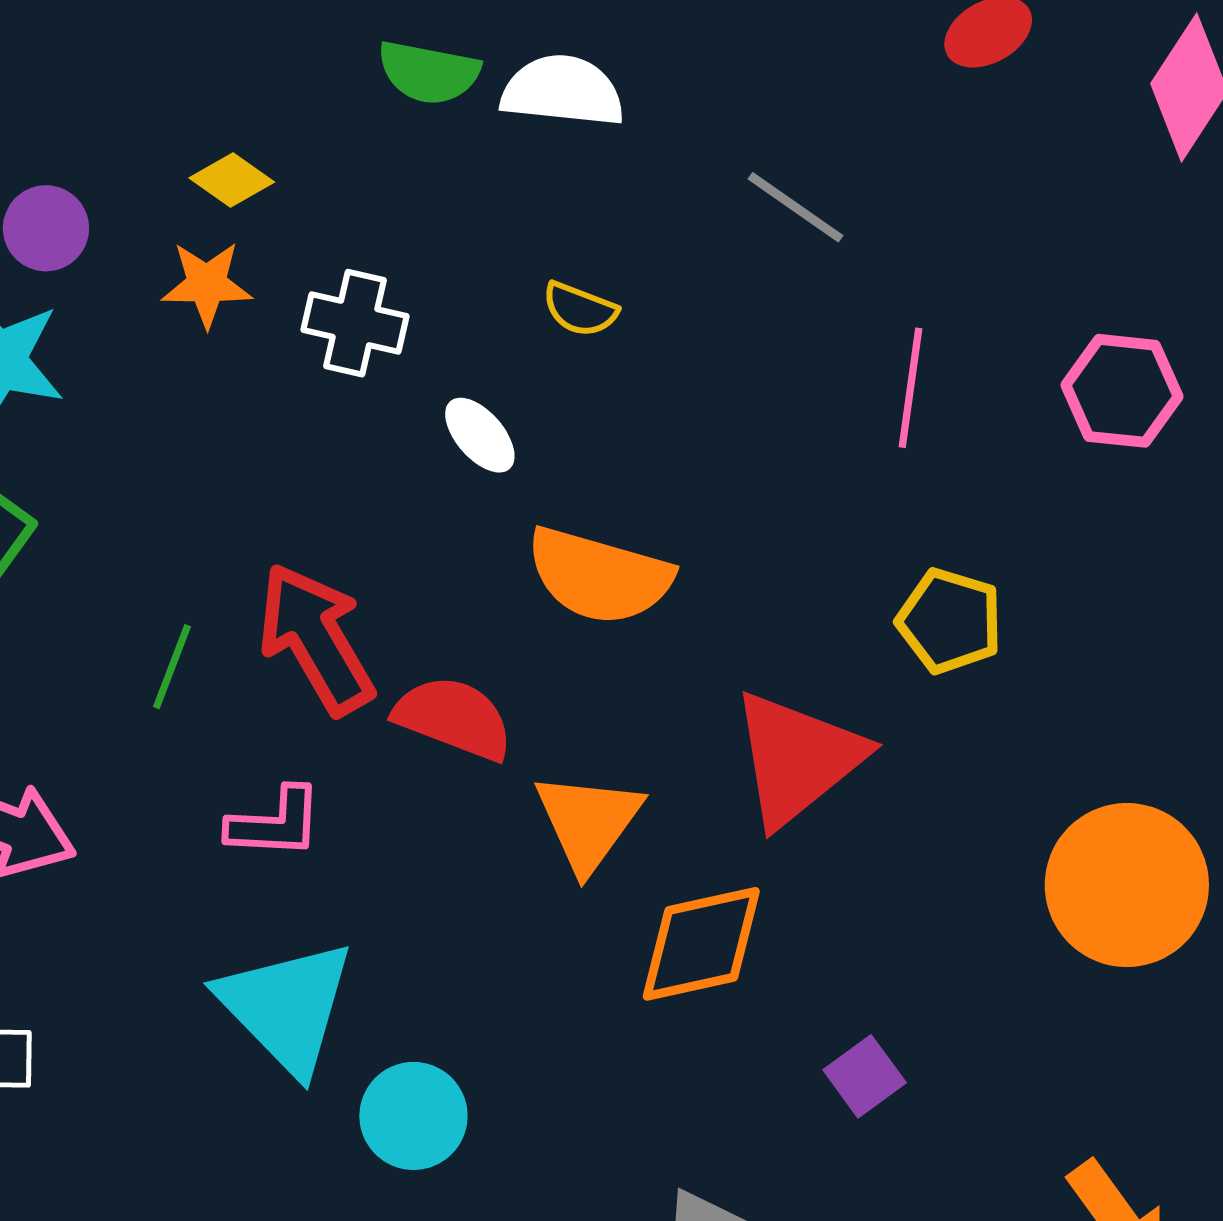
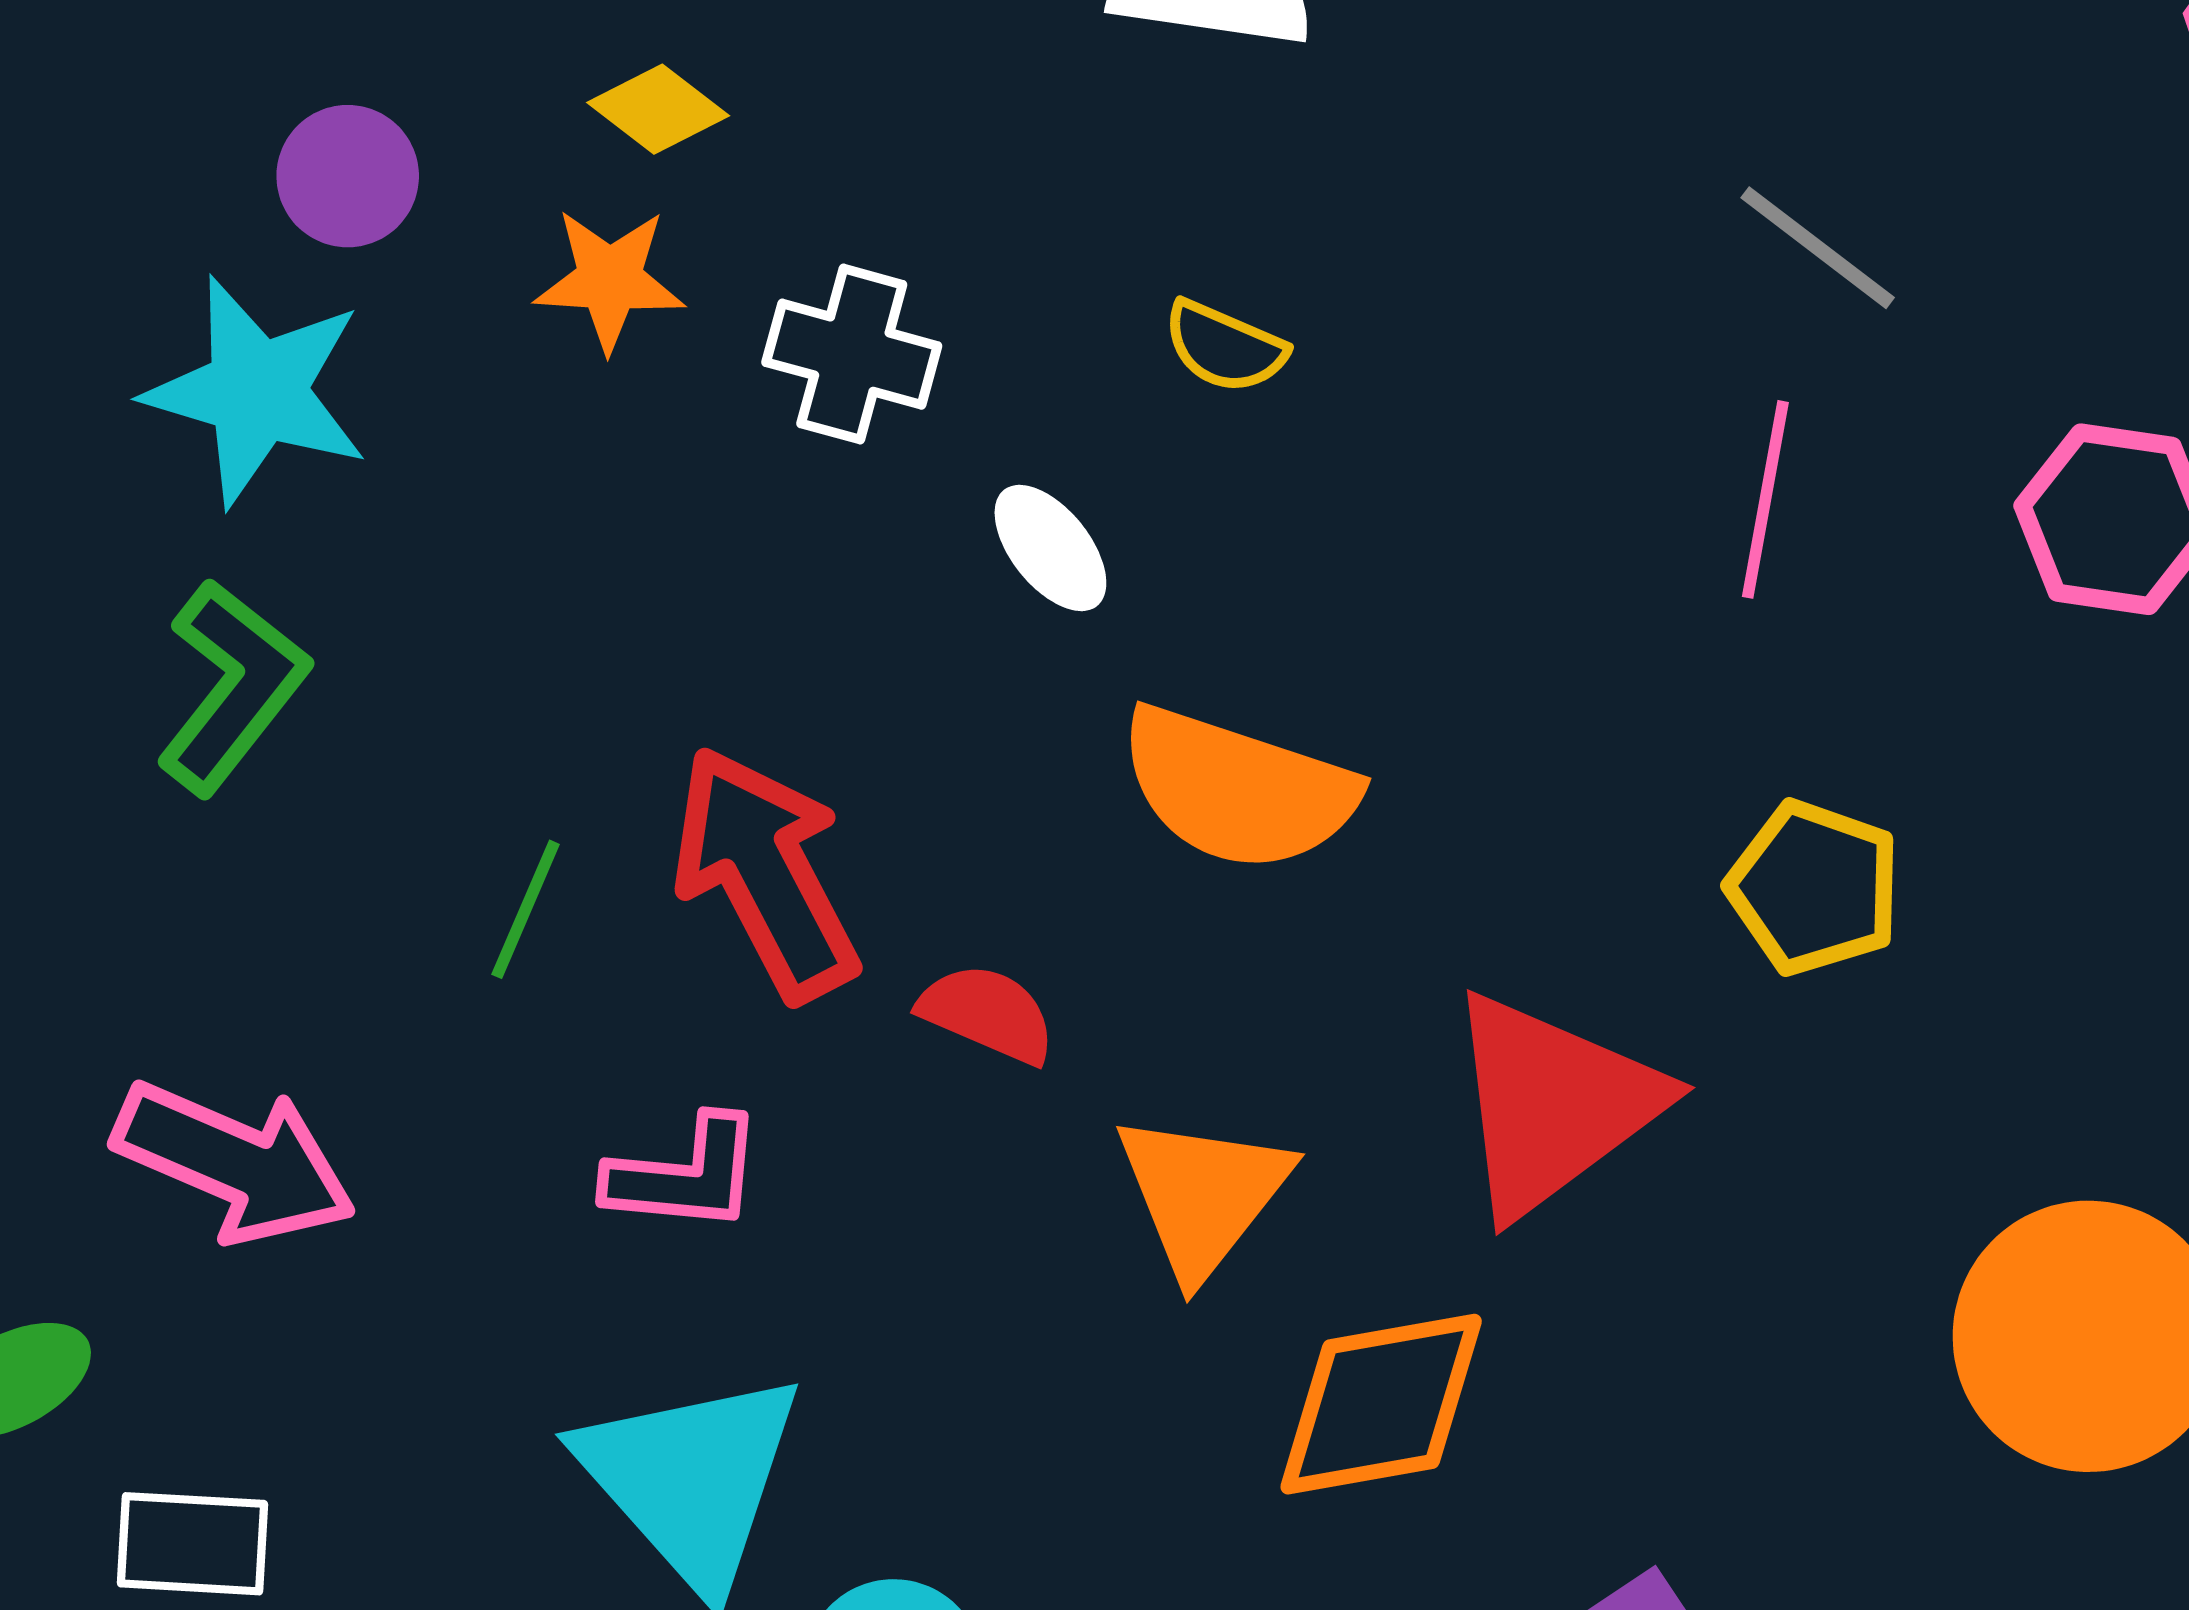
gray line: (796, 207) -> (1818, 248), moved
red semicircle: (454, 718) -> (987, 1014), size x0.7

